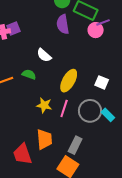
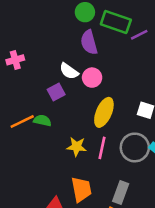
purple square: (13, 28) -> (56, 92), moved
pink circle: (96, 30) -> (92, 78), moved
white semicircle: (44, 55) -> (69, 71), moved
green semicircle: (29, 74) -> (42, 121), moved

